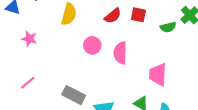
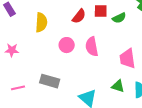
green semicircle: (168, 27) -> (119, 18), moved
pink line: (28, 83) -> (18, 88), turned 40
gray rectangle: (74, 95) -> (50, 81), moved

